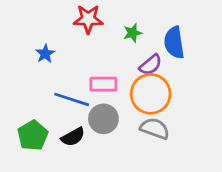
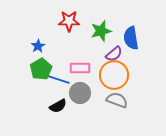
green star: (133, 33) -> (101, 31), size x1.5
green pentagon: (33, 135) -> (41, 69), moved

